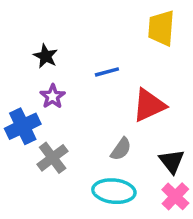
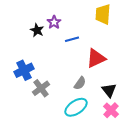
purple star: (53, 96) -> (54, 22), moved
cyan ellipse: (114, 191) -> (76, 107), turned -40

